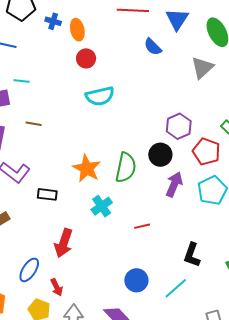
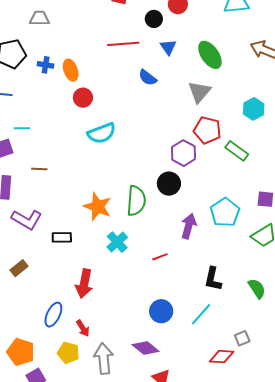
blue triangle: (177, 19) -> (168, 47), size x0.7
red pentagon: (206, 152) -> (207, 130), moved
purple arrow: (174, 184) -> (189, 226), moved

